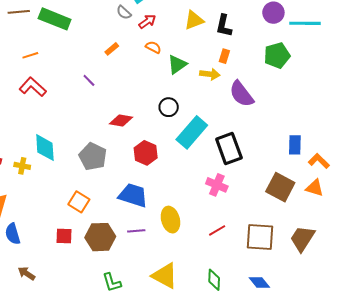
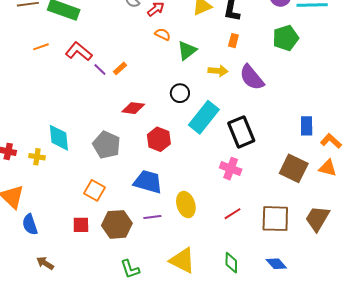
orange rectangle: (112, 49) -> (120, 68), moved
yellow arrow: (210, 74) -> (218, 71), moved
red L-shape: (33, 87) -> (79, 52), moved

